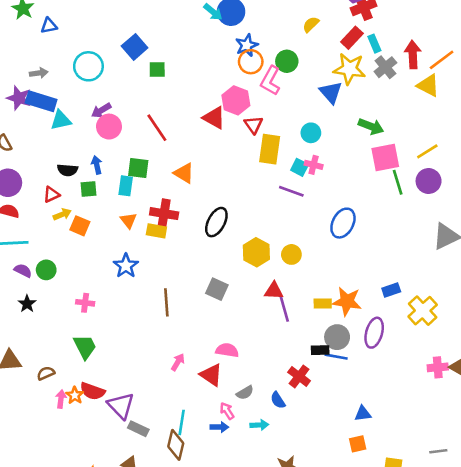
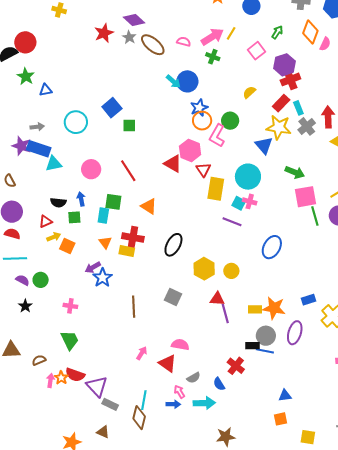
purple arrow: (101, 110) -> (93, 267), moved
cyan circle: (311, 133) -> (248, 177), size x1.6
cyan arrow: (259, 425) -> (204, 403), size x1.5

